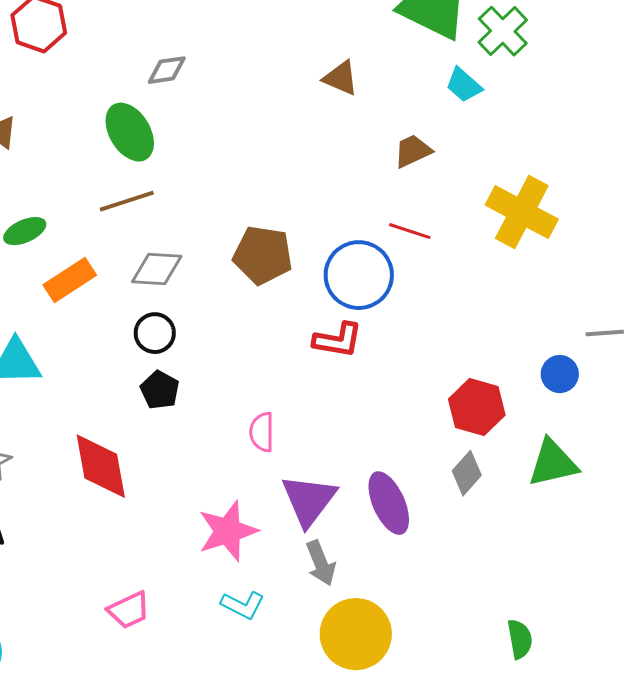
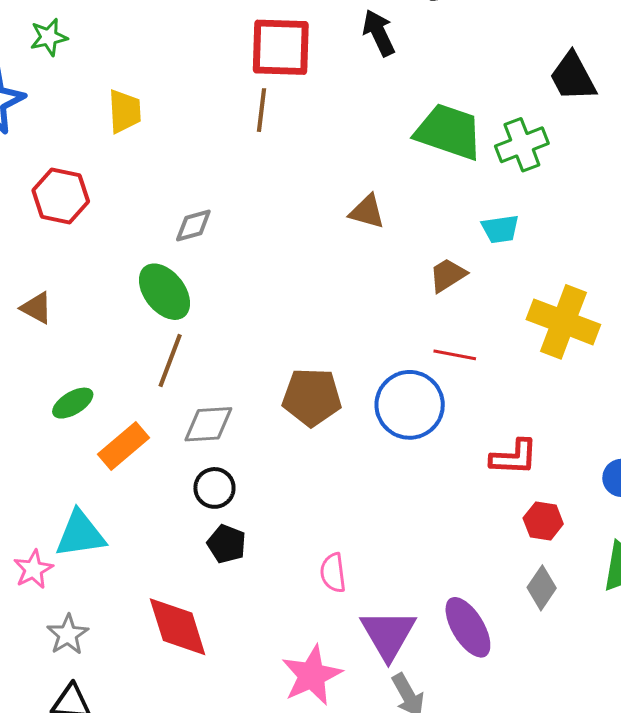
green cross: (503, 31) -> (522, 145), turned 30
cyan trapezoid: (464, 85) -> (500, 229), moved, turned -42
brown line: (127, 201) -> (170, 361), turned -44
red L-shape: (338, 340) -> (514, 457), moved
red hexagon: (477, 407) -> (543, 521), size x0.7

